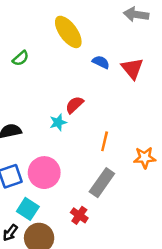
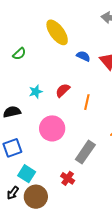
cyan star: (58, 122) -> (36, 92), moved
orange line: (105, 141) -> (87, 102), moved
pink circle: (44, 173) -> (52, 128), moved

